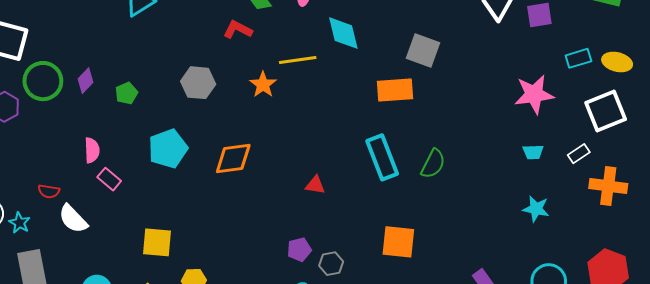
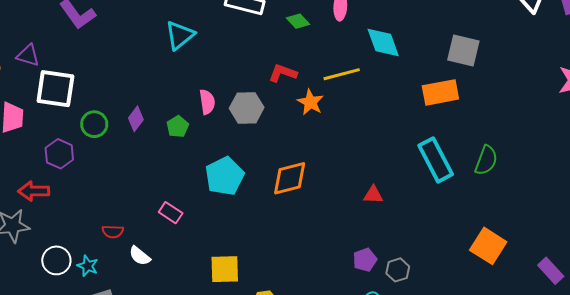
red L-shape: (238, 30) -> (283, 73), moved
green circle: (43, 81) -> (94, 124), size x0.7
pink semicircle: (92, 150) -> (207, 102), moved
white semicircle: (73, 219) -> (140, 256), size x0.7
orange square: (398, 242) -> (488, 246), moved, turned 33

